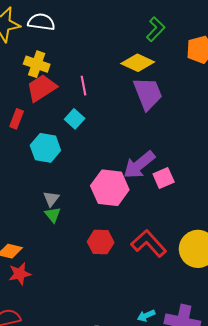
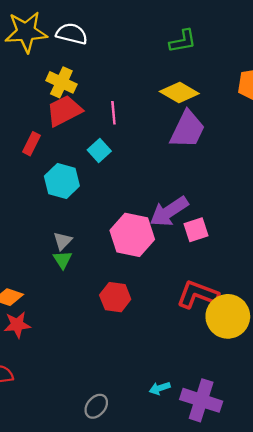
green L-shape: (156, 29) -> (183, 41), moved, turned 30
purple trapezoid: (148, 93) -> (187, 129), turned 42
red L-shape: (149, 244) -> (198, 294), moved, turned -33

